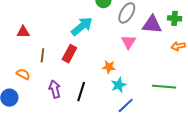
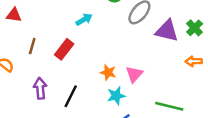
green cross: (175, 18) -> (195, 28), turned 32
cyan arrow: (82, 26) -> (84, 20), size x0.6
pink triangle: (129, 42) -> (134, 74), moved

